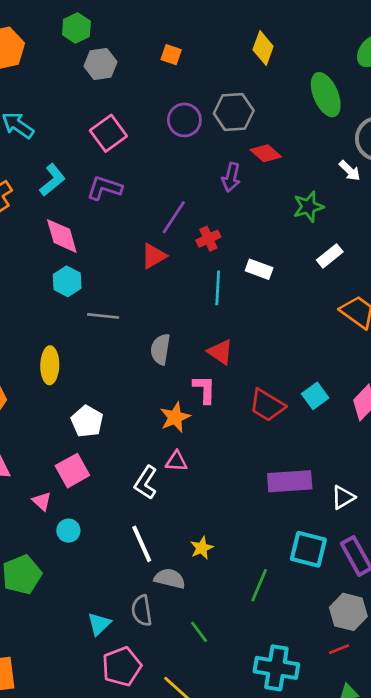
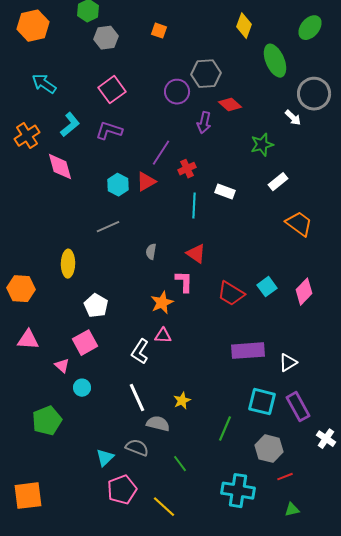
yellow diamond: (263, 48) -> (244, 26), moved
purple circle: (184, 120) -> (177, 92), moved
pink diamond: (62, 236) -> (60, 167), moved
cyan hexagon: (67, 281) -> (118, 185), moved
gray line: (103, 316) -> (108, 227), turned -30
gray semicircle: (160, 349) -> (151, 252), size x0.7
gray semicircle: (142, 611) -> (137, 448), turned 120
gray hexagon: (348, 612) -> (269, 449), moved

